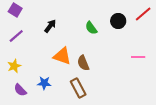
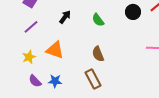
green semicircle: (91, 28) -> (98, 20), moved
orange triangle: (62, 56) -> (55, 50), moved
blue star: (44, 83) -> (55, 81), moved

